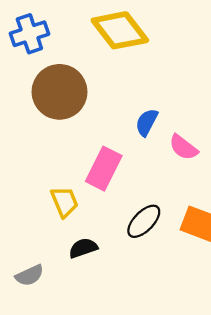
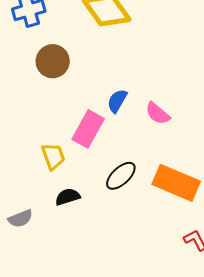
brown circle: (59, 92) -> (53, 61), size x0.7
blue semicircle: (147, 122) -> (117, 101), moved

